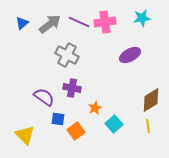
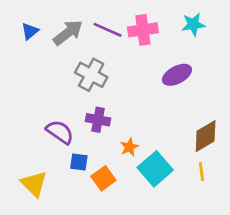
cyan square: (114, 124) -> (155, 169), size x1.4

